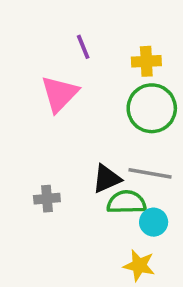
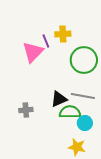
purple line: (83, 47) -> (46, 41), moved
yellow cross: (146, 61) -> (63, 34), moved

